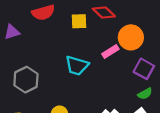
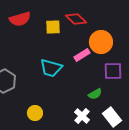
purple square: (144, 69) -> (113, 71), turned -30
green semicircle: (145, 94) -> (95, 94), moved

